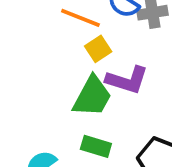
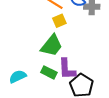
purple L-shape: (127, 80) -> (67, 69), moved, turned 60

